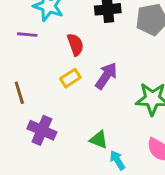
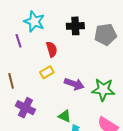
purple line: (27, 35) -> (19, 41), turned 64
purple arrow: (106, 76) -> (74, 84), moved, turned 72

